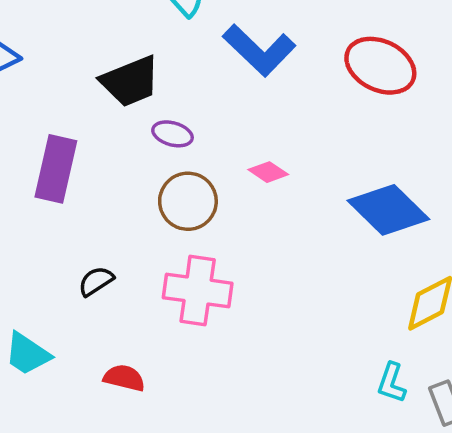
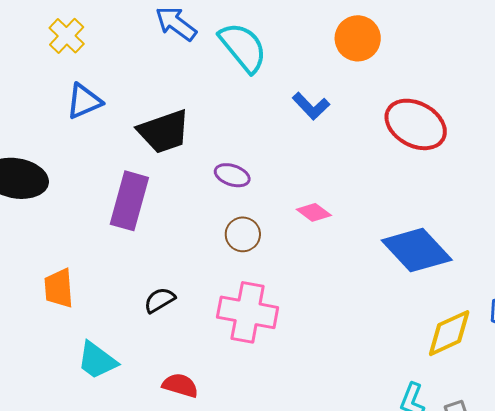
blue L-shape: (259, 50) -> (311, 106), size x0.6
black trapezoid: (130, 81) -> (164, 132), moved
brown circle: (188, 201) -> (243, 234), size x0.7

